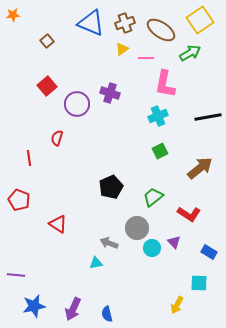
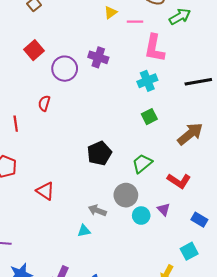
cyan square: (199, 283) -> (189, 251), turned -30

